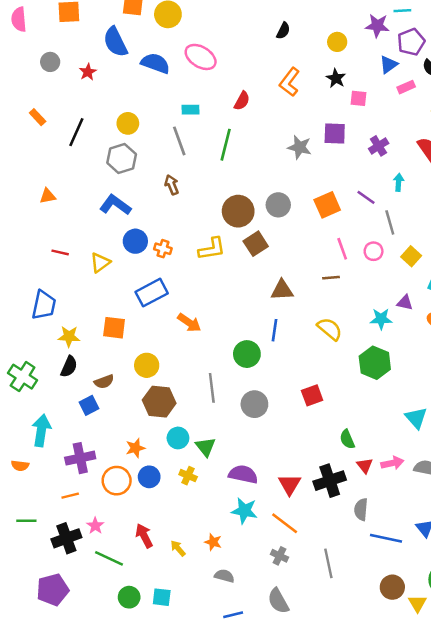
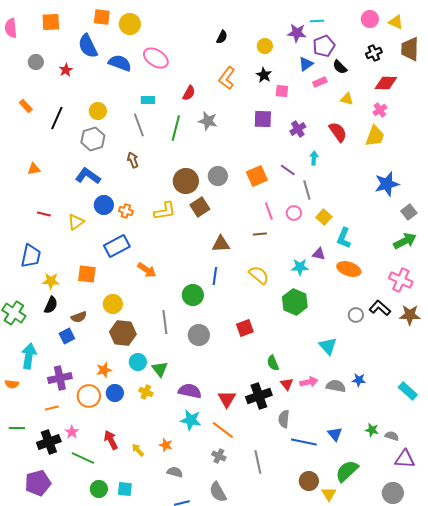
gray star: (300, 147) -> (208, 121), moved

